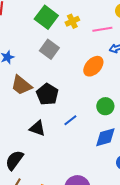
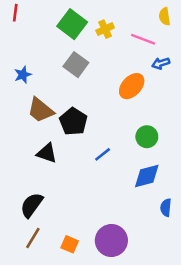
pink line: (102, 29) -> (143, 39), turned 30
black triangle: (37, 128) -> (47, 153), moved

